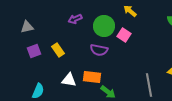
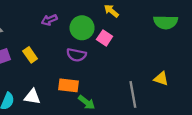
white triangle: (69, 80) -> (32, 97), moved

